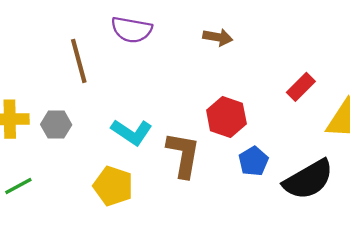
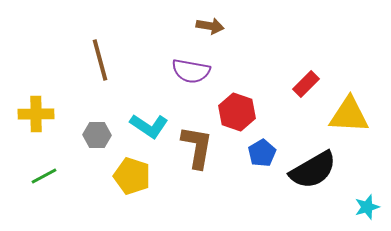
purple semicircle: (132, 30) -> (191, 71), moved
brown arrow: (218, 37) -> (210, 26), moved
gray hexagon: (56, 125) -> (97, 135), moved

